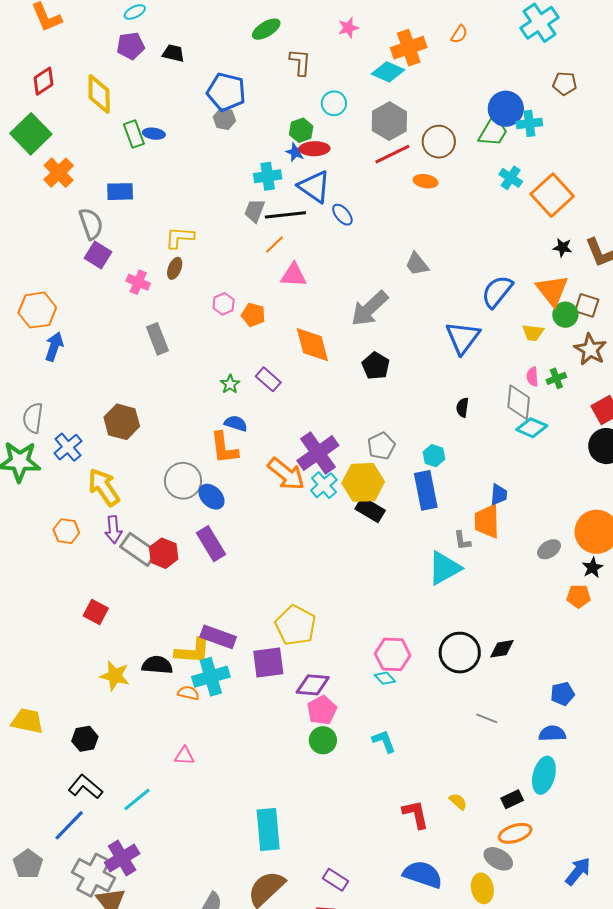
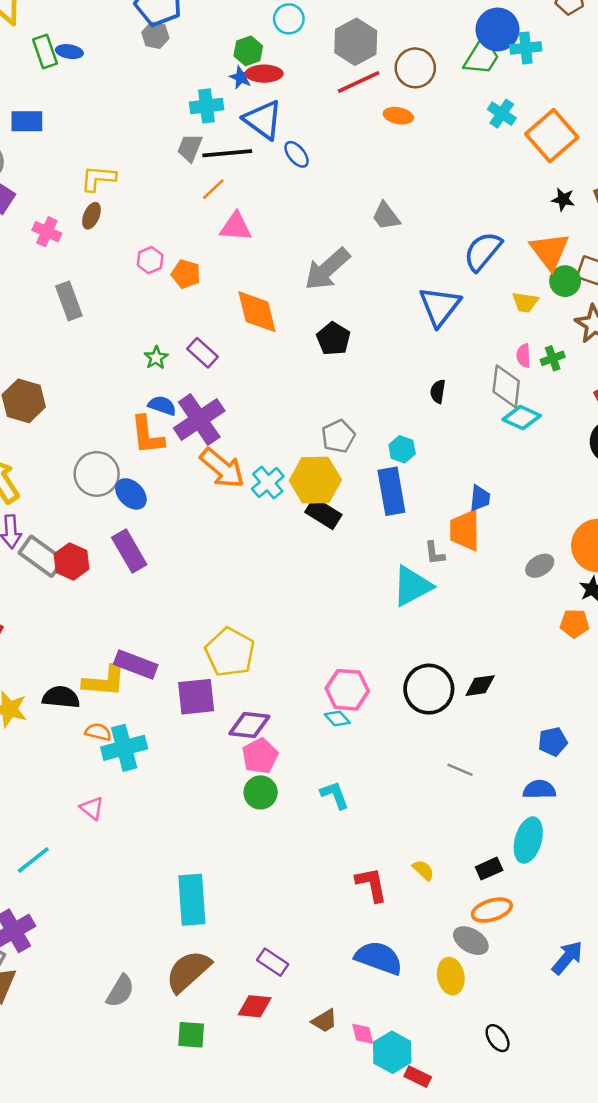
purple cross: (318, 453) -> (199, 419), moved
cyan cross: (211, 677) -> (124, 748), moved
pink triangle: (184, 756) -> (92, 808), turned 35

